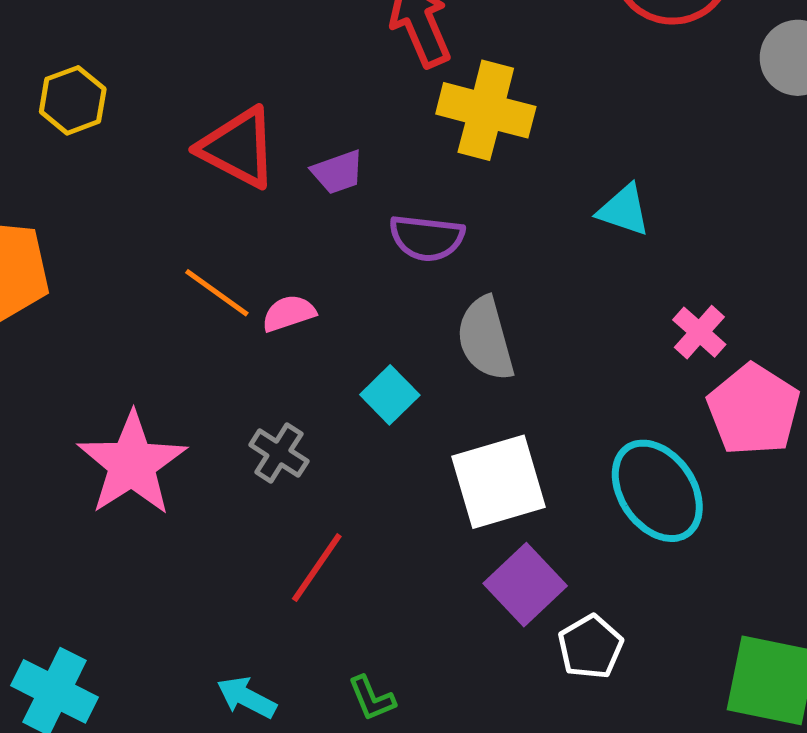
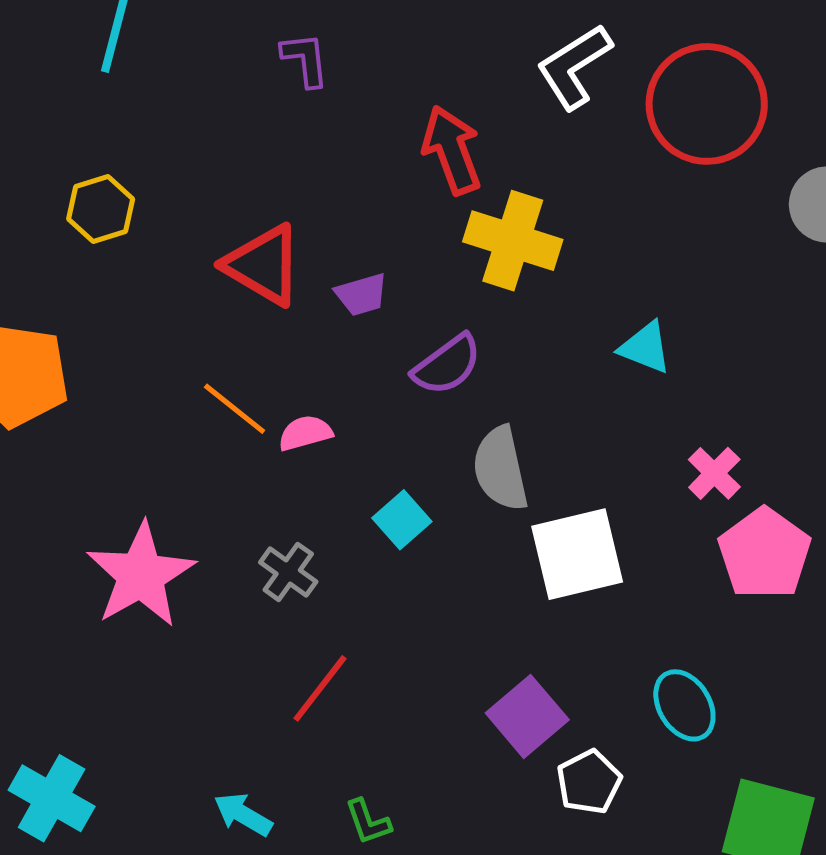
purple semicircle: (427, 238) -> (447, 365), turned -46
white square: (499, 482) -> (577, 554), moved
cyan ellipse: (657, 491) -> (684, 705), moved, size x0.7

